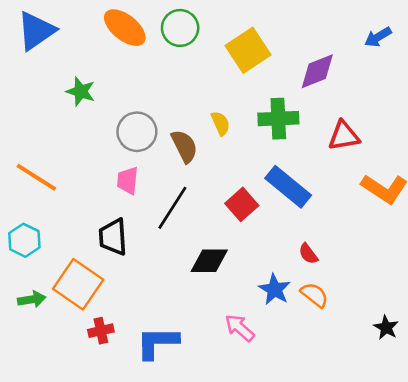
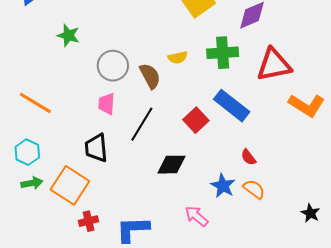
yellow semicircle: (221, 123) -> (178, 57), turned 102
red triangle: (344, 136) -> (274, 65), size x1.4
green arrow: (32, 299) -> (32, 183), moved

